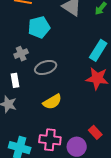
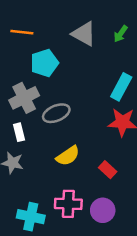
gray cross: (21, 54) -> (24, 98), size x1.6
red rectangle: (95, 132) -> (108, 170), moved

